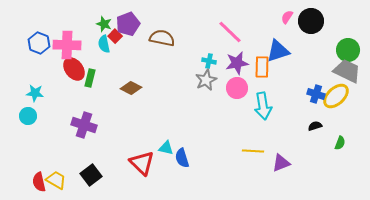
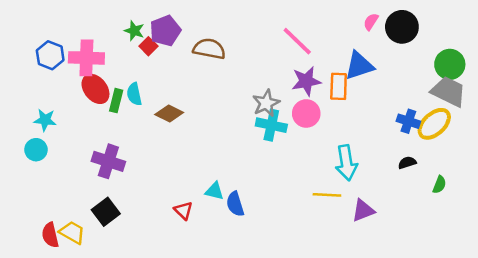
cyan semicircle: (104, 44) -> (134, 94), moved
cyan cross: (209, 61) -> (271, 125), moved, size x1.6
cyan arrow: (263, 106) -> (346, 163), moved
red triangle: (142, 163) -> (183, 210), size x0.6
black square: (91, 175) -> (106, 212), moved

